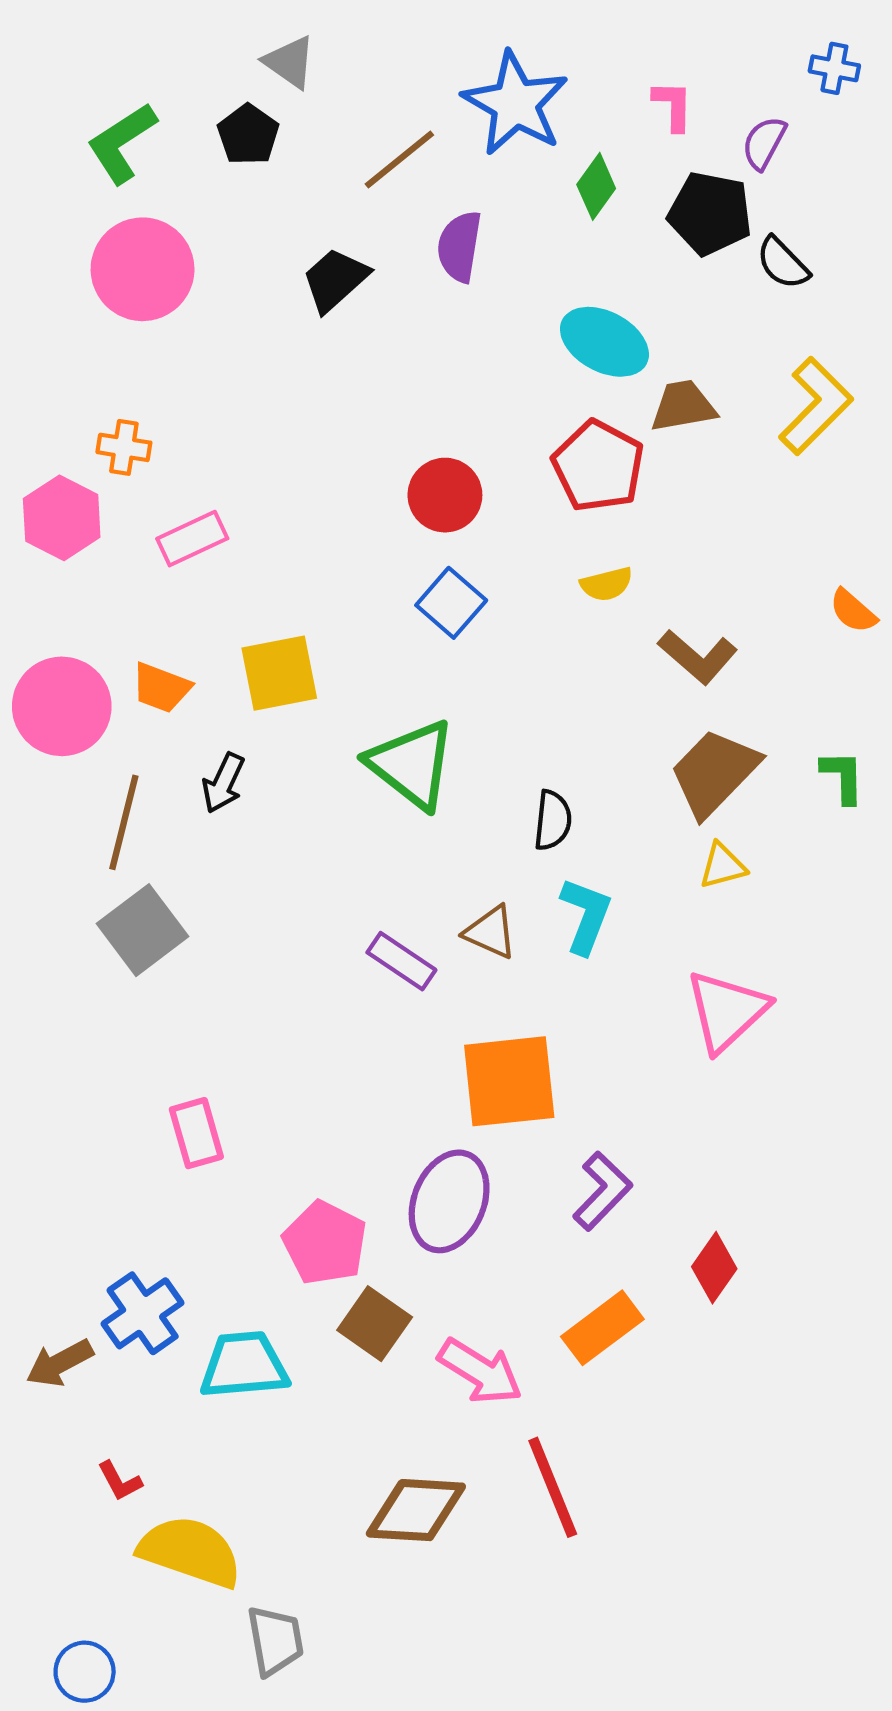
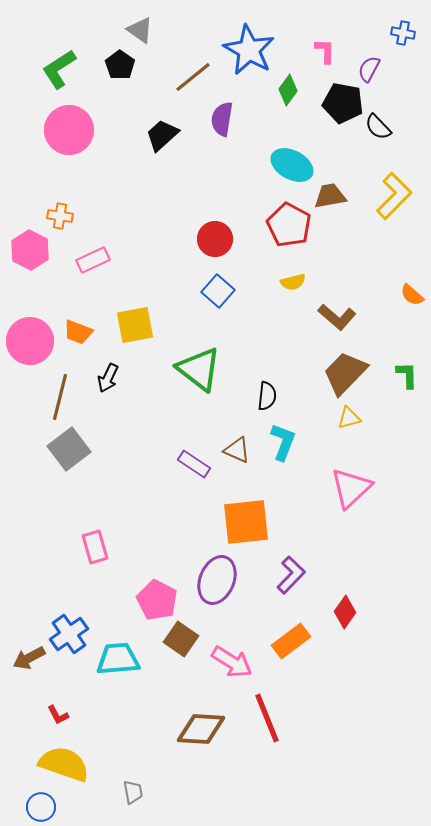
yellow semicircle: (190, 1552) -> (64, 764), moved
gray trapezoid: (275, 1641) -> (133, 792), size x0.7

